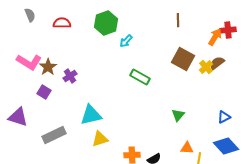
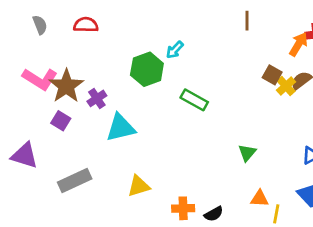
gray semicircle: (30, 15) -> (40, 25), moved
green hexagon: (106, 23) -> (147, 69), moved
brown square: (183, 59) -> (272, 75), moved, size x0.6
brown star: (48, 67) -> (66, 86), size x1.4
cyan triangle: (91, 115) -> (121, 128), moved

